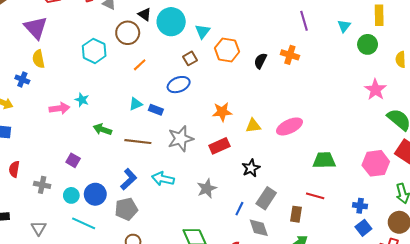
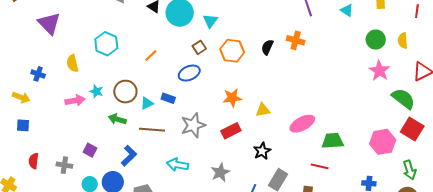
cyan triangle: (344, 26) -> (347, 10), turned -32
brown circle: (128, 33) -> (125, 92), moved
green circle: (368, 44) -> (376, 40), moved
orange hexagon: (227, 50) -> (232, 51), moved
yellow semicircle: (38, 59) -> (73, 63), moved
cyan triangle: (136, 104) -> (147, 103), moved
pink ellipse: (289, 126) -> (302, 124), moved
blue L-shape: (129, 179) -> (129, 156), moved
gray cross: (42, 185) -> (64, 165), moved
red line: (315, 196) -> (320, 166), moved

